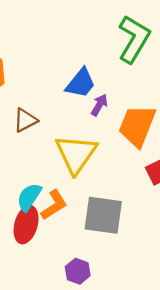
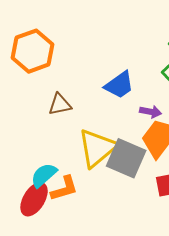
purple arrow: (99, 105) -> (150, 112), moved, turned 55
gray square: (103, 215) -> (126, 158), moved

